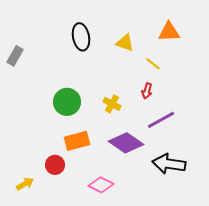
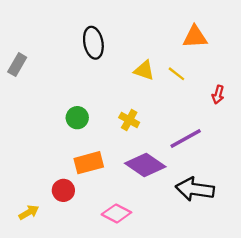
yellow triangle: (125, 43) -> (144, 70), moved
red arrow: (147, 91) -> (218, 95), moved
green circle: (67, 102) -> (77, 118), size x0.7

